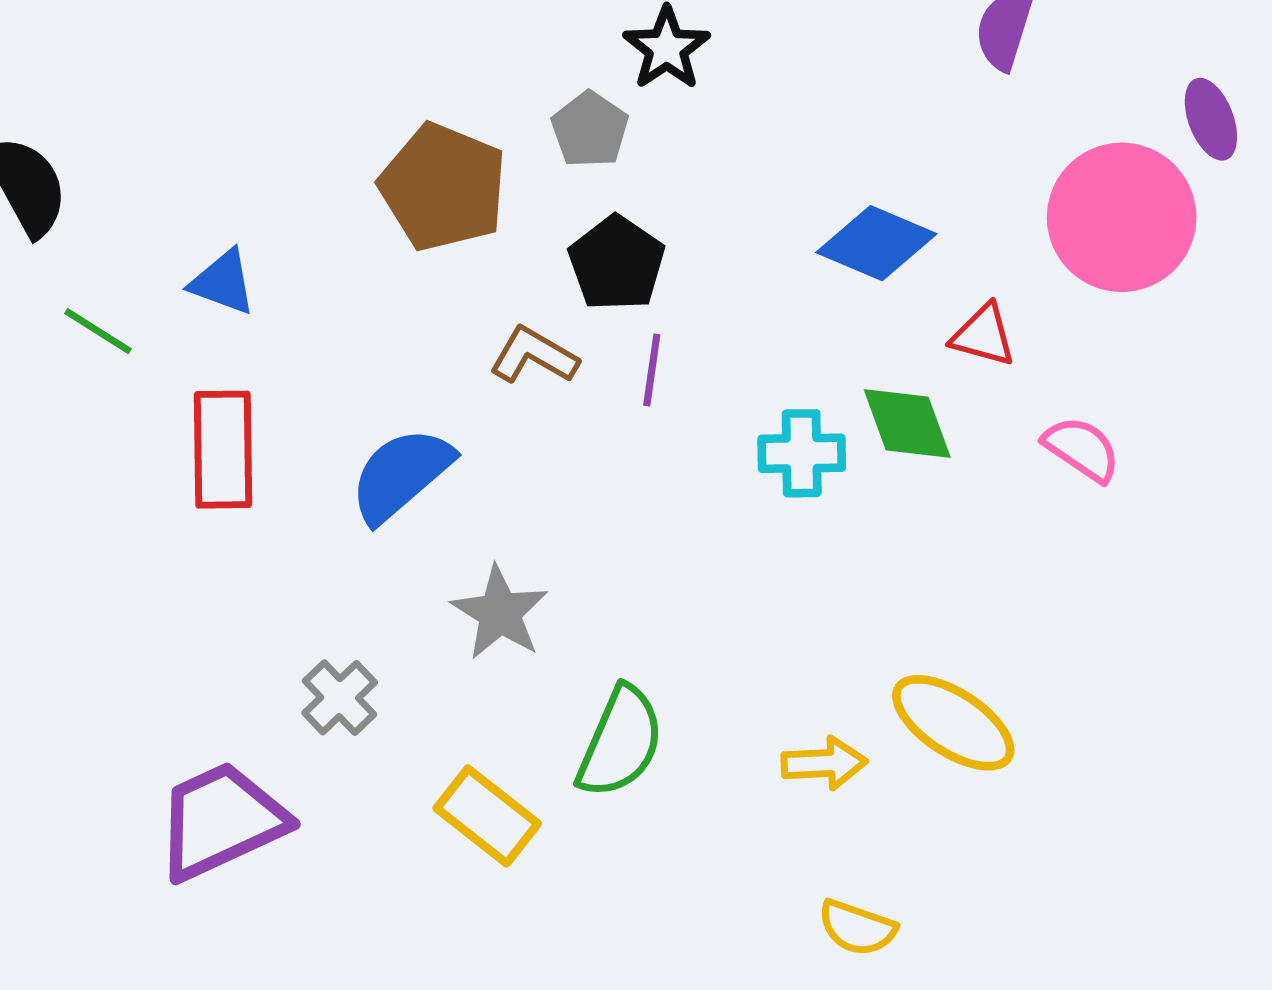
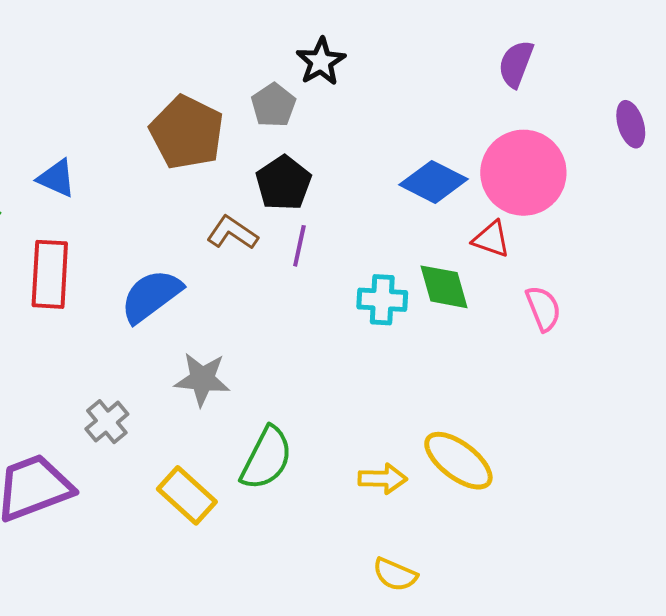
pink circle: (1122, 217) -> (523, 173), moved
pink semicircle: (1082, 449) -> (543, 308), turned 30
gray star: (500, 613) -> (202, 379), turned -30

